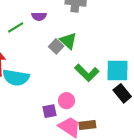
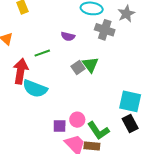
green line: (16, 27) -> (42, 53), moved
green L-shape: (87, 73) -> (98, 131), moved

